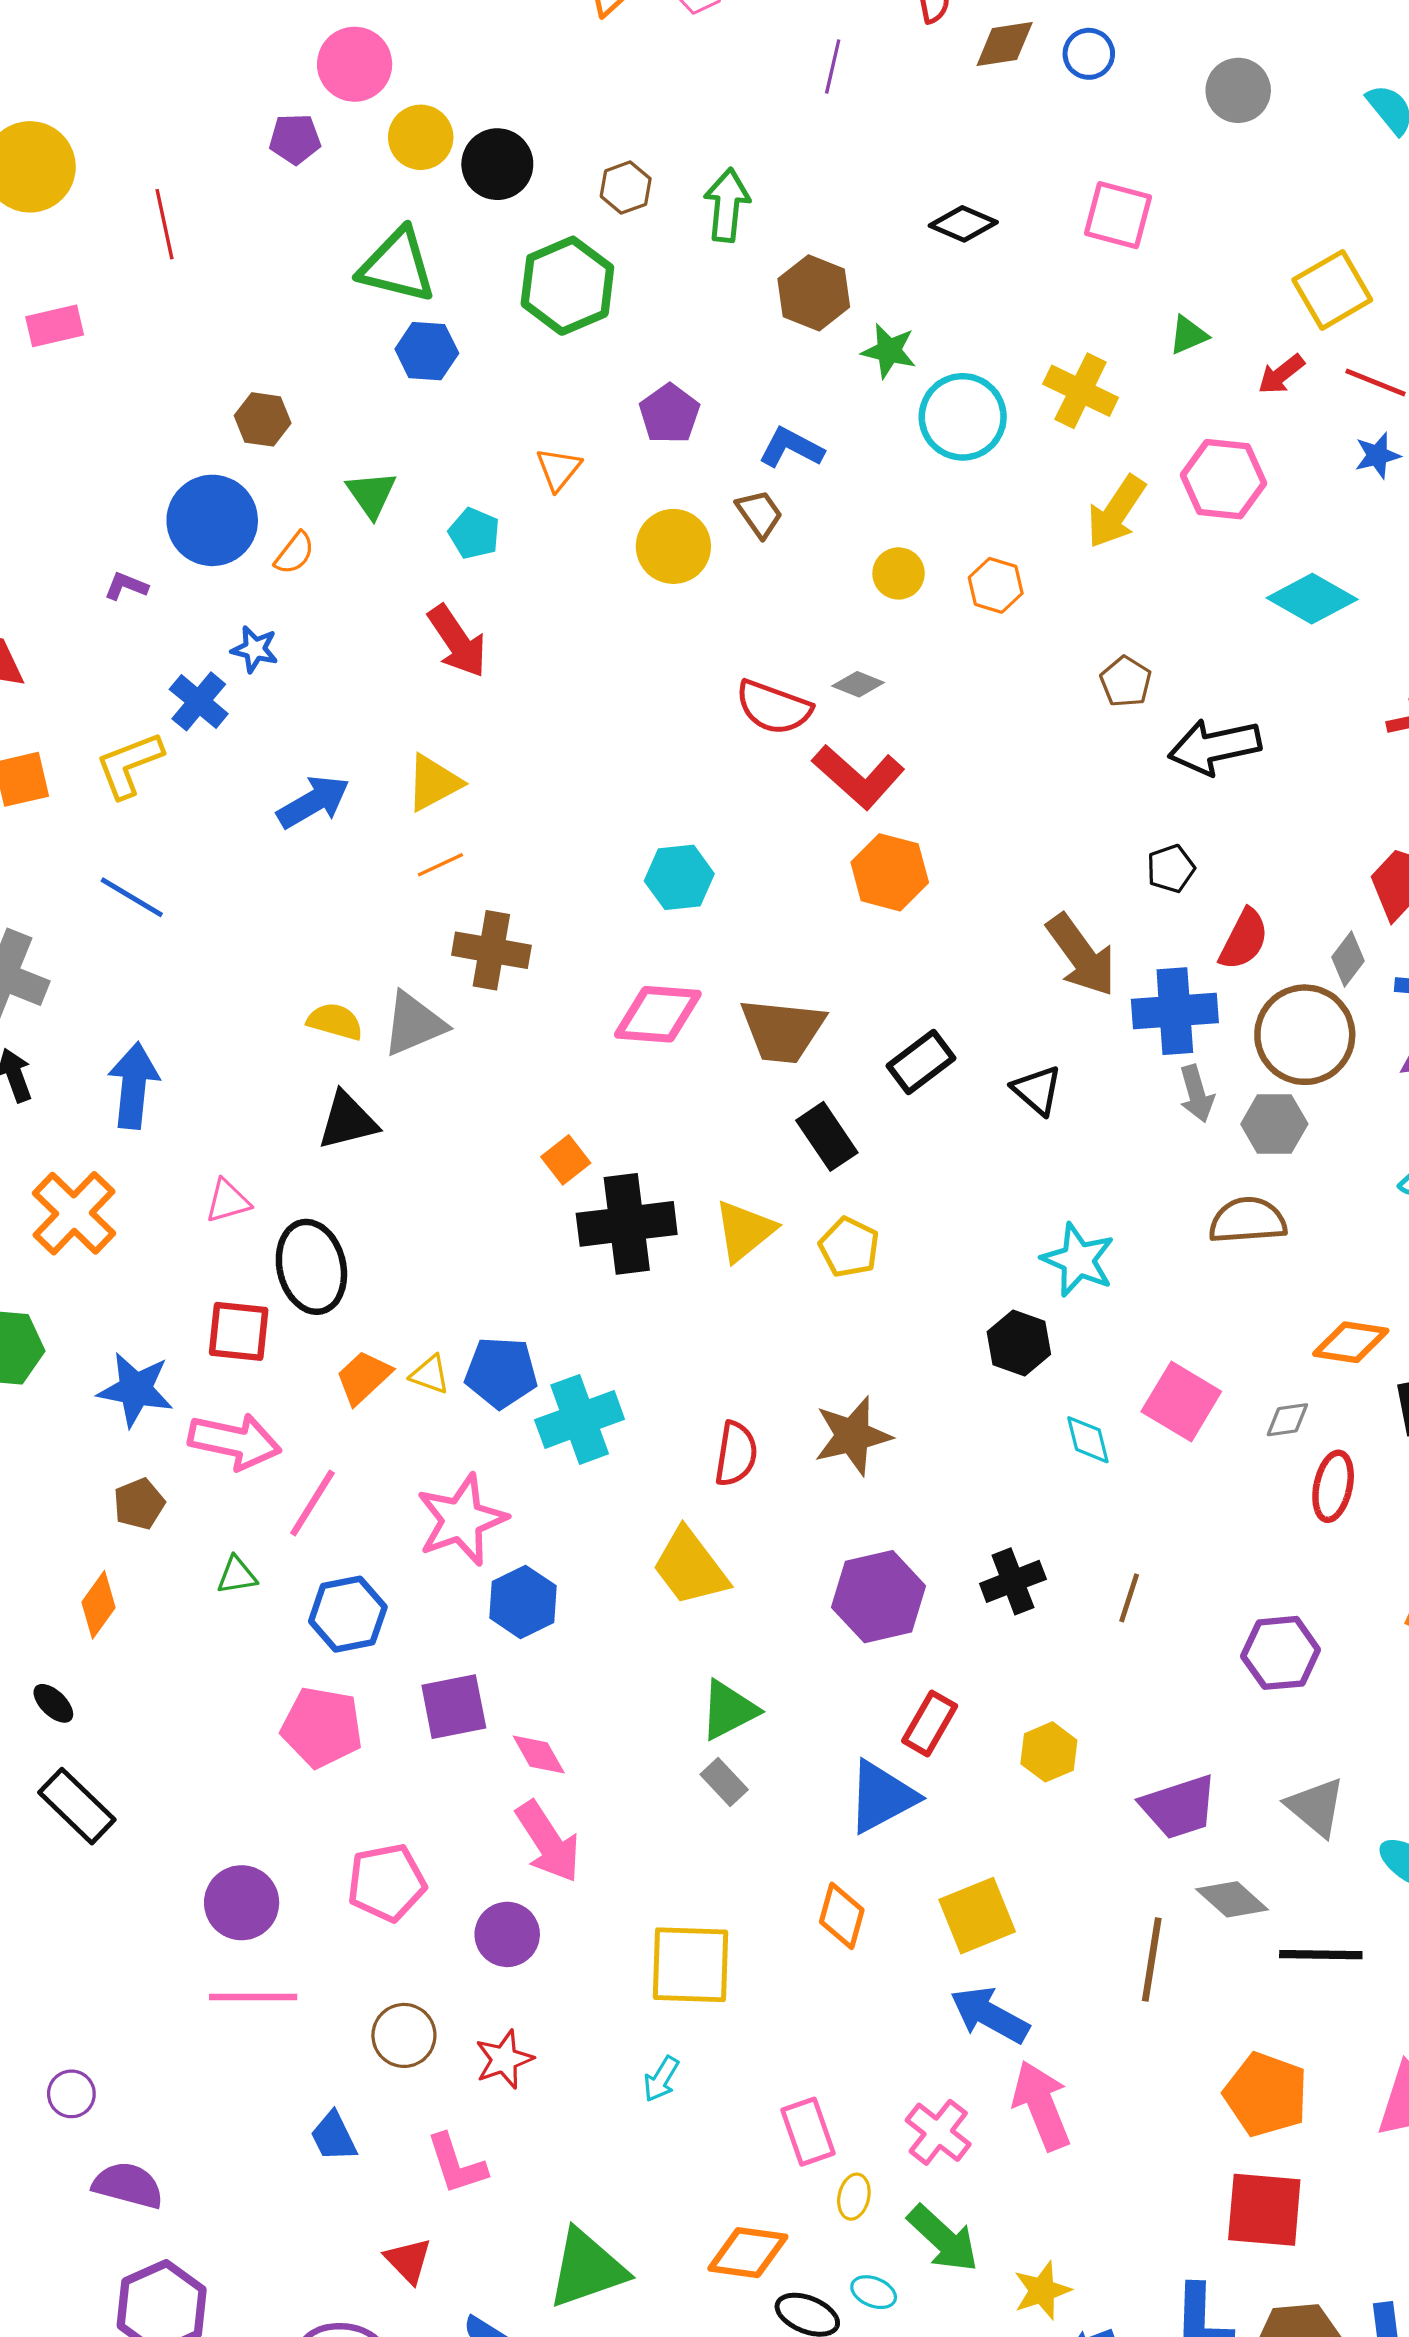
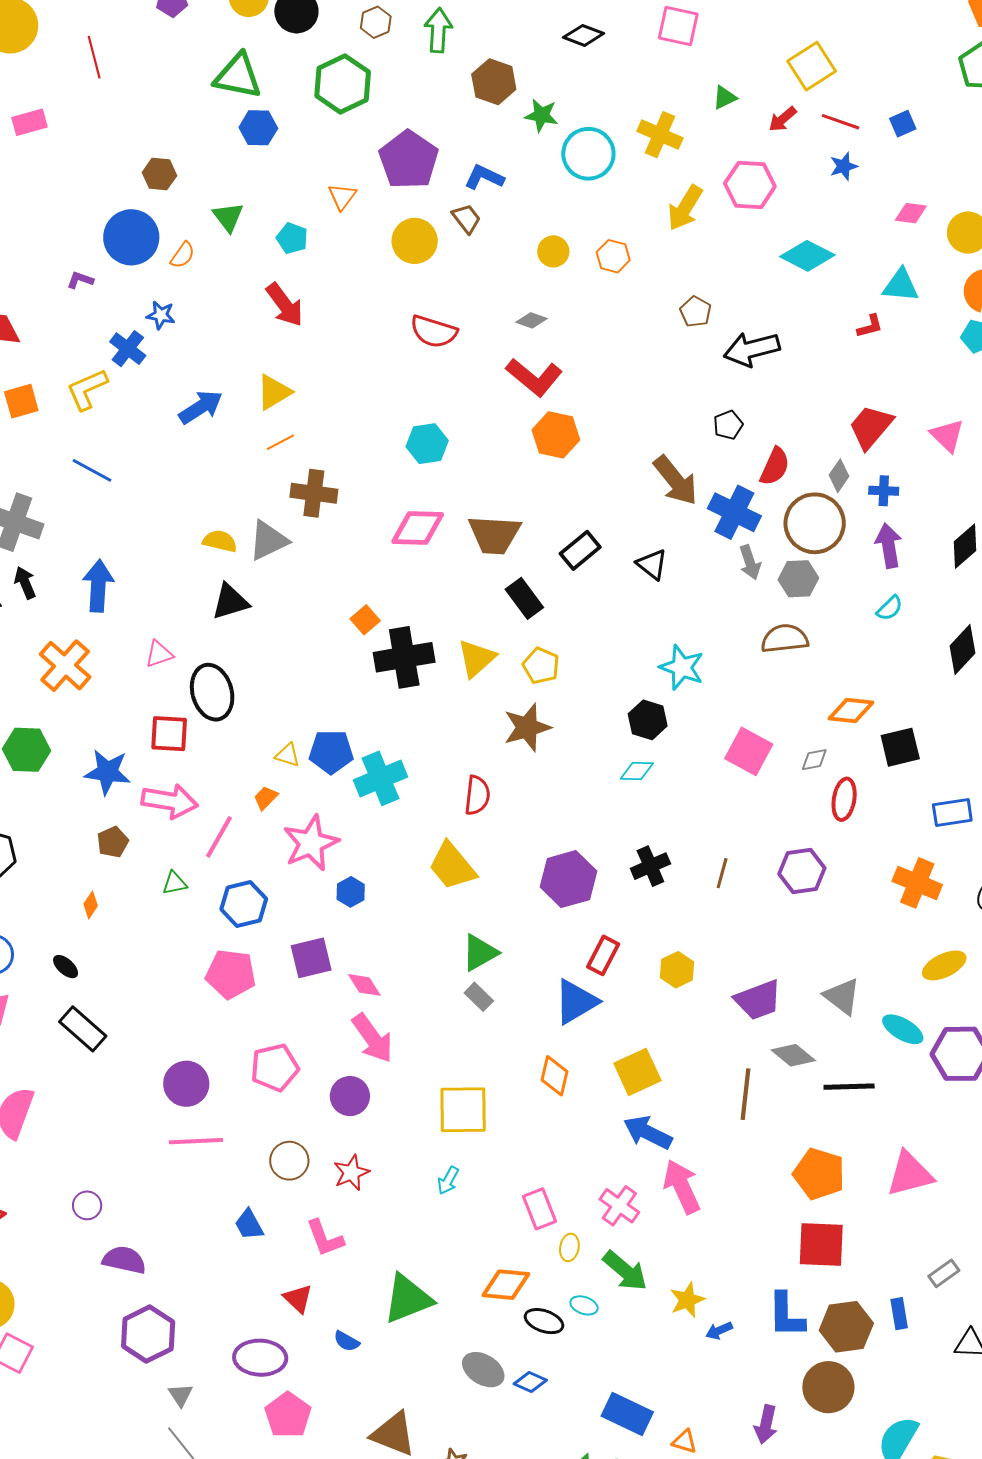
purple pentagon: (669, 414) -> (409, 160), size x1.6
red semicircle: (774, 707) -> (434, 332), moved
blue cross: (1175, 1011) -> (734, 512), turned 33
orange trapezoid: (363, 1377) -> (266, 798), moved, size x0.7
brown star: (853, 1436) -> (527, 727), moved
cyan diamond: (1088, 1440) -> (637, 771), moved, turned -72
blue hexagon: (523, 1602) -> (351, 892), size x0.7
orange diamond: (98, 1605) -> (91, 905), size x0.7
purple hexagon: (1281, 1653) -> (802, 871), moved

